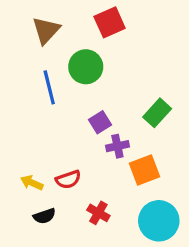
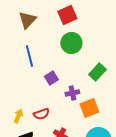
green circle: (86, 67) -> (71, 43), moved
purple square: (100, 122) -> (51, 78), moved
yellow arrow: (32, 183) -> (18, 116), turned 88

